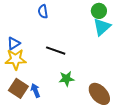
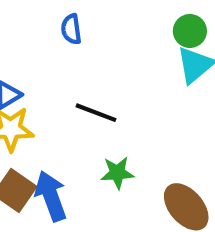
blue arrow: (35, 90) -> (51, 196), size x1.6

